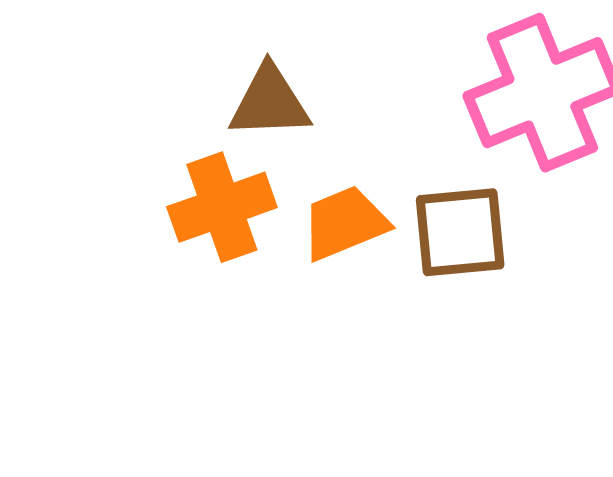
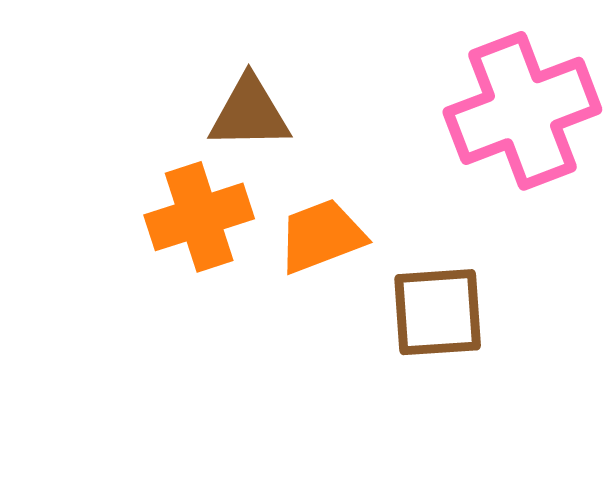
brown square: (460, 232) -> (438, 312), moved

